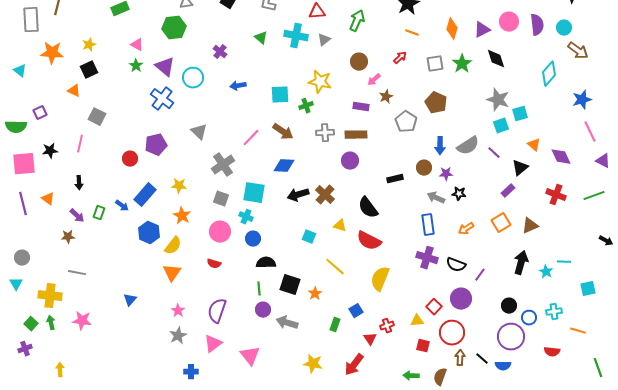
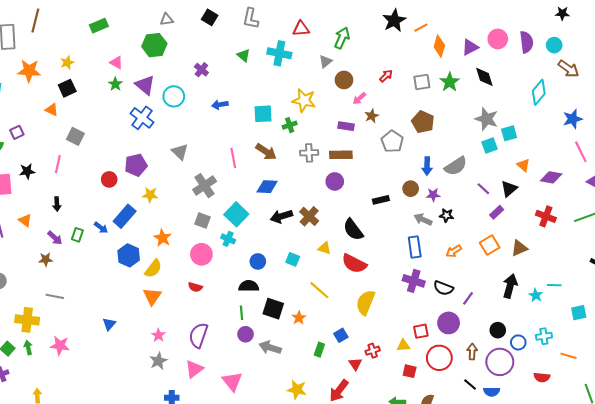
orange line: (412, 33) -> (421, 28), moved, turned -48
gray triangle: (324, 40) -> (326, 62), moved
pink line: (251, 138) -> (233, 158), turned -54
purple line: (494, 153) -> (483, 189), moved
purple diamond: (561, 157) -> (551, 177), turned -55
yellow star: (179, 186) -> (150, 195), moved
cyan square: (254, 193) -> (236, 214), turned 35
blue circle: (253, 239) -> (258, 261), moved
red square: (434, 307) -> (421, 331), turned 35
brown arrow: (460, 358) -> (472, 352), moved

